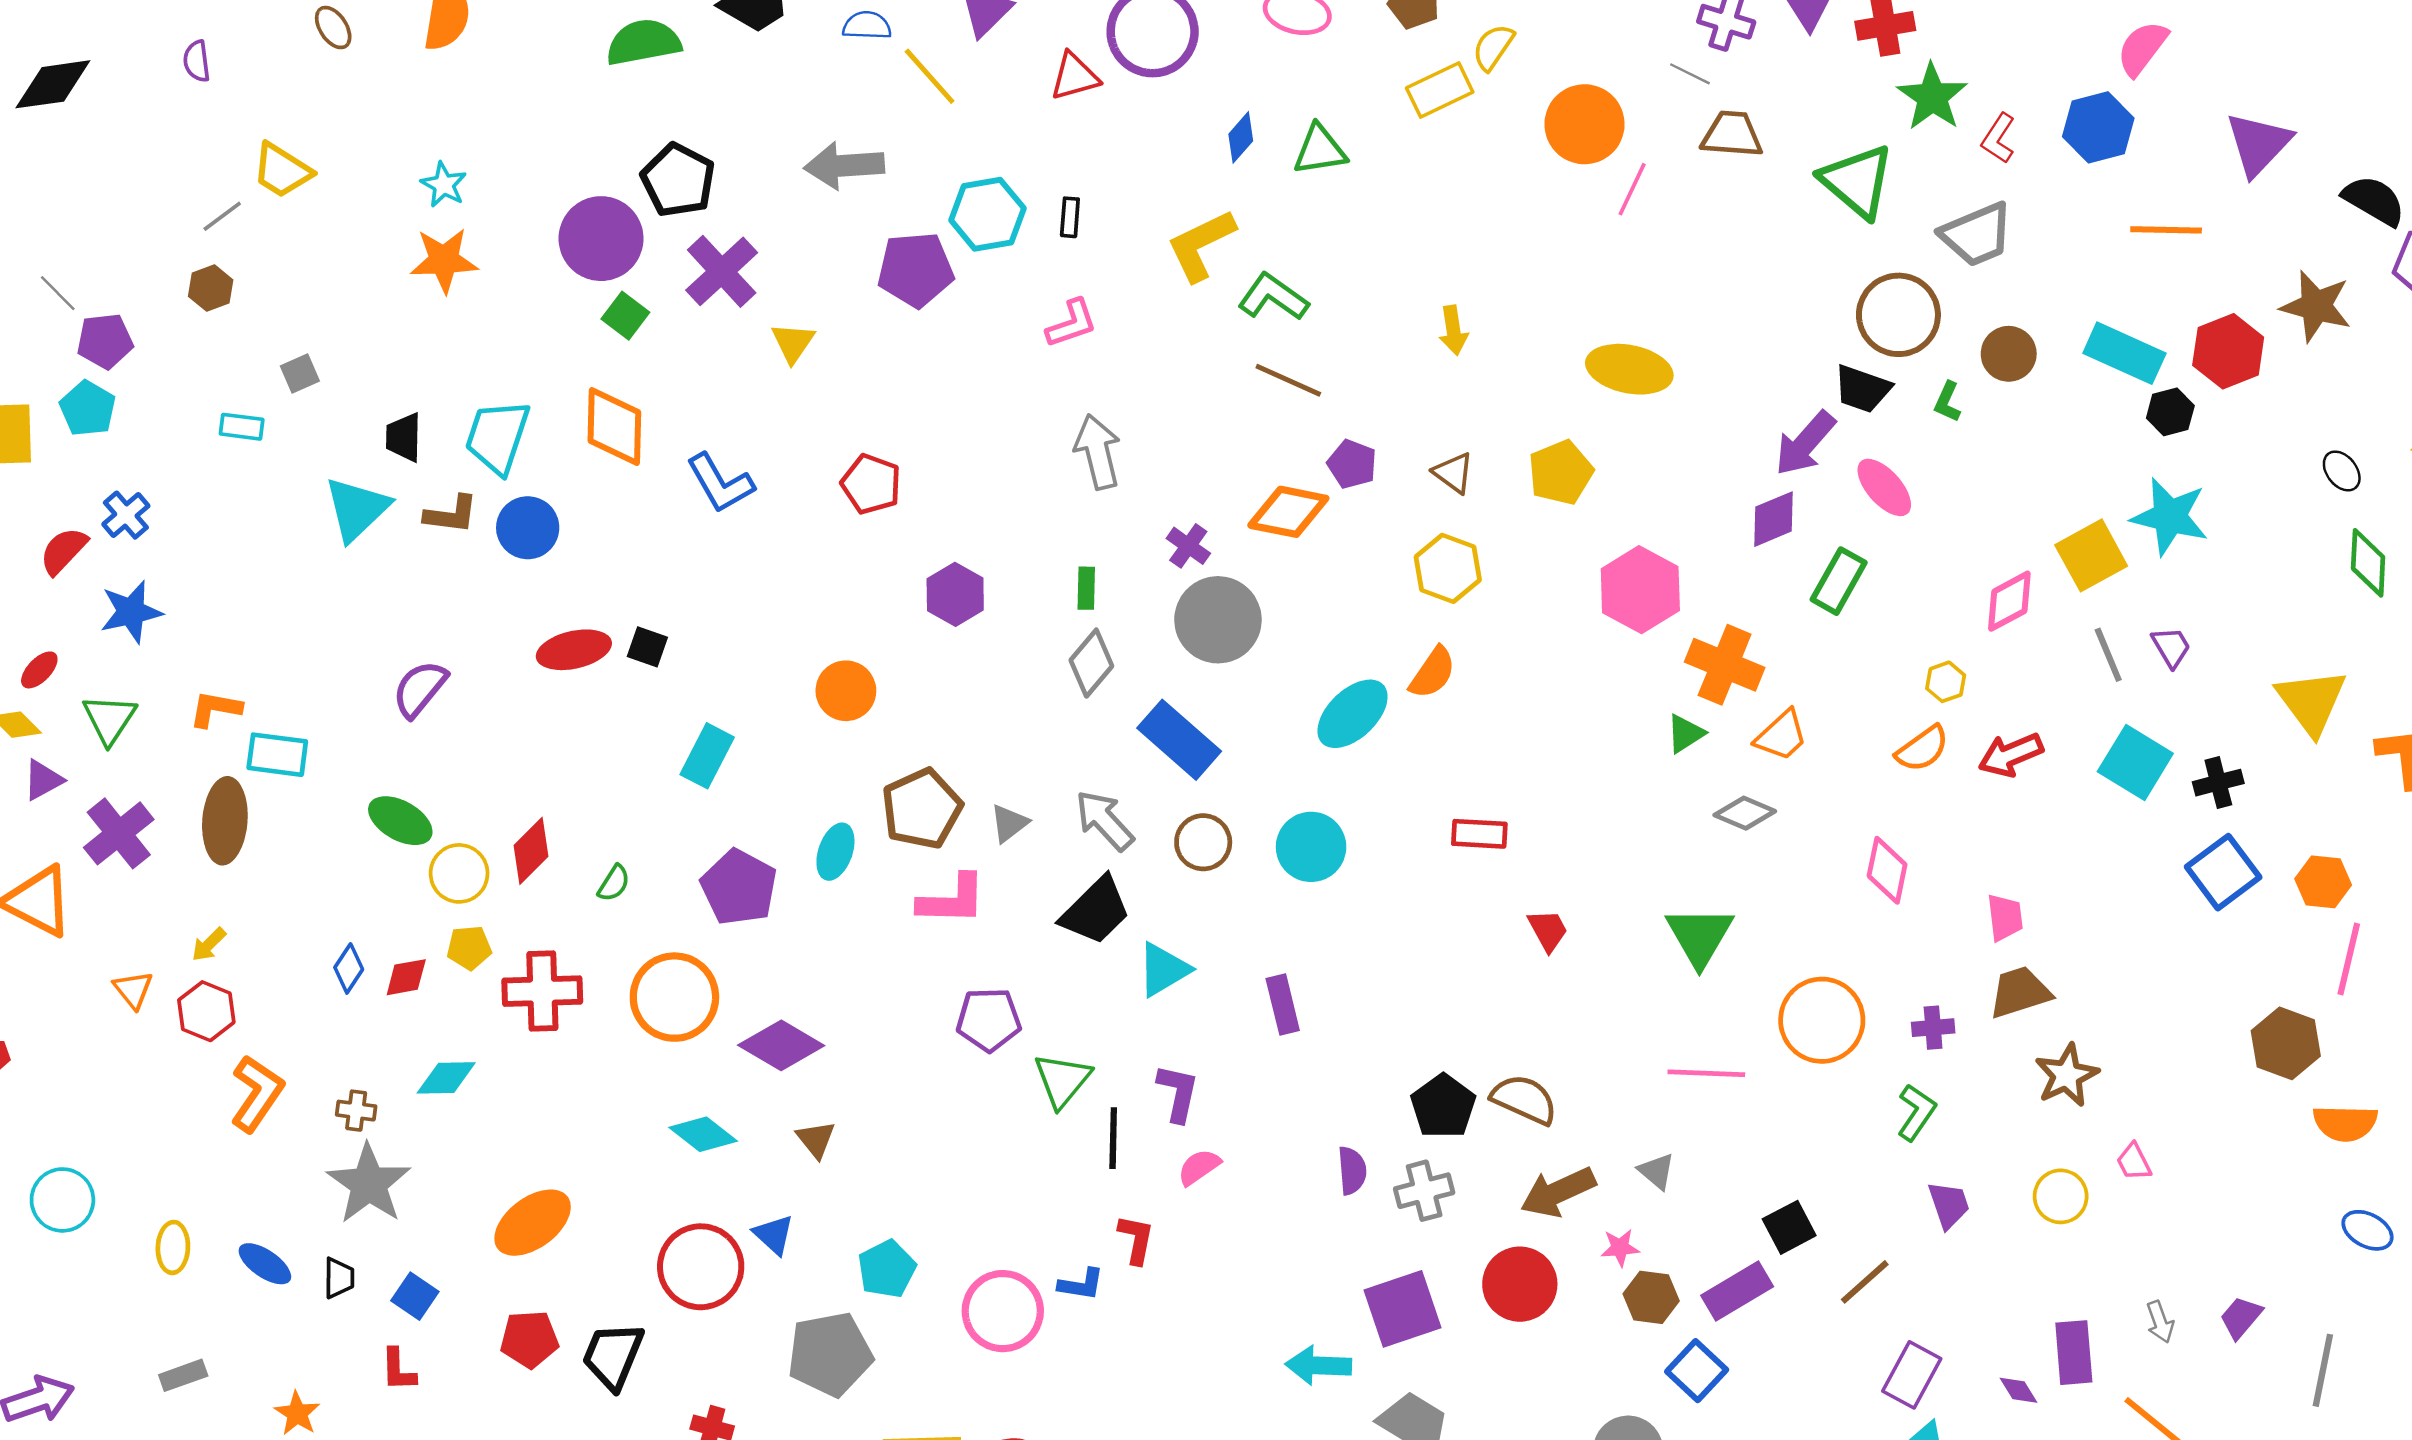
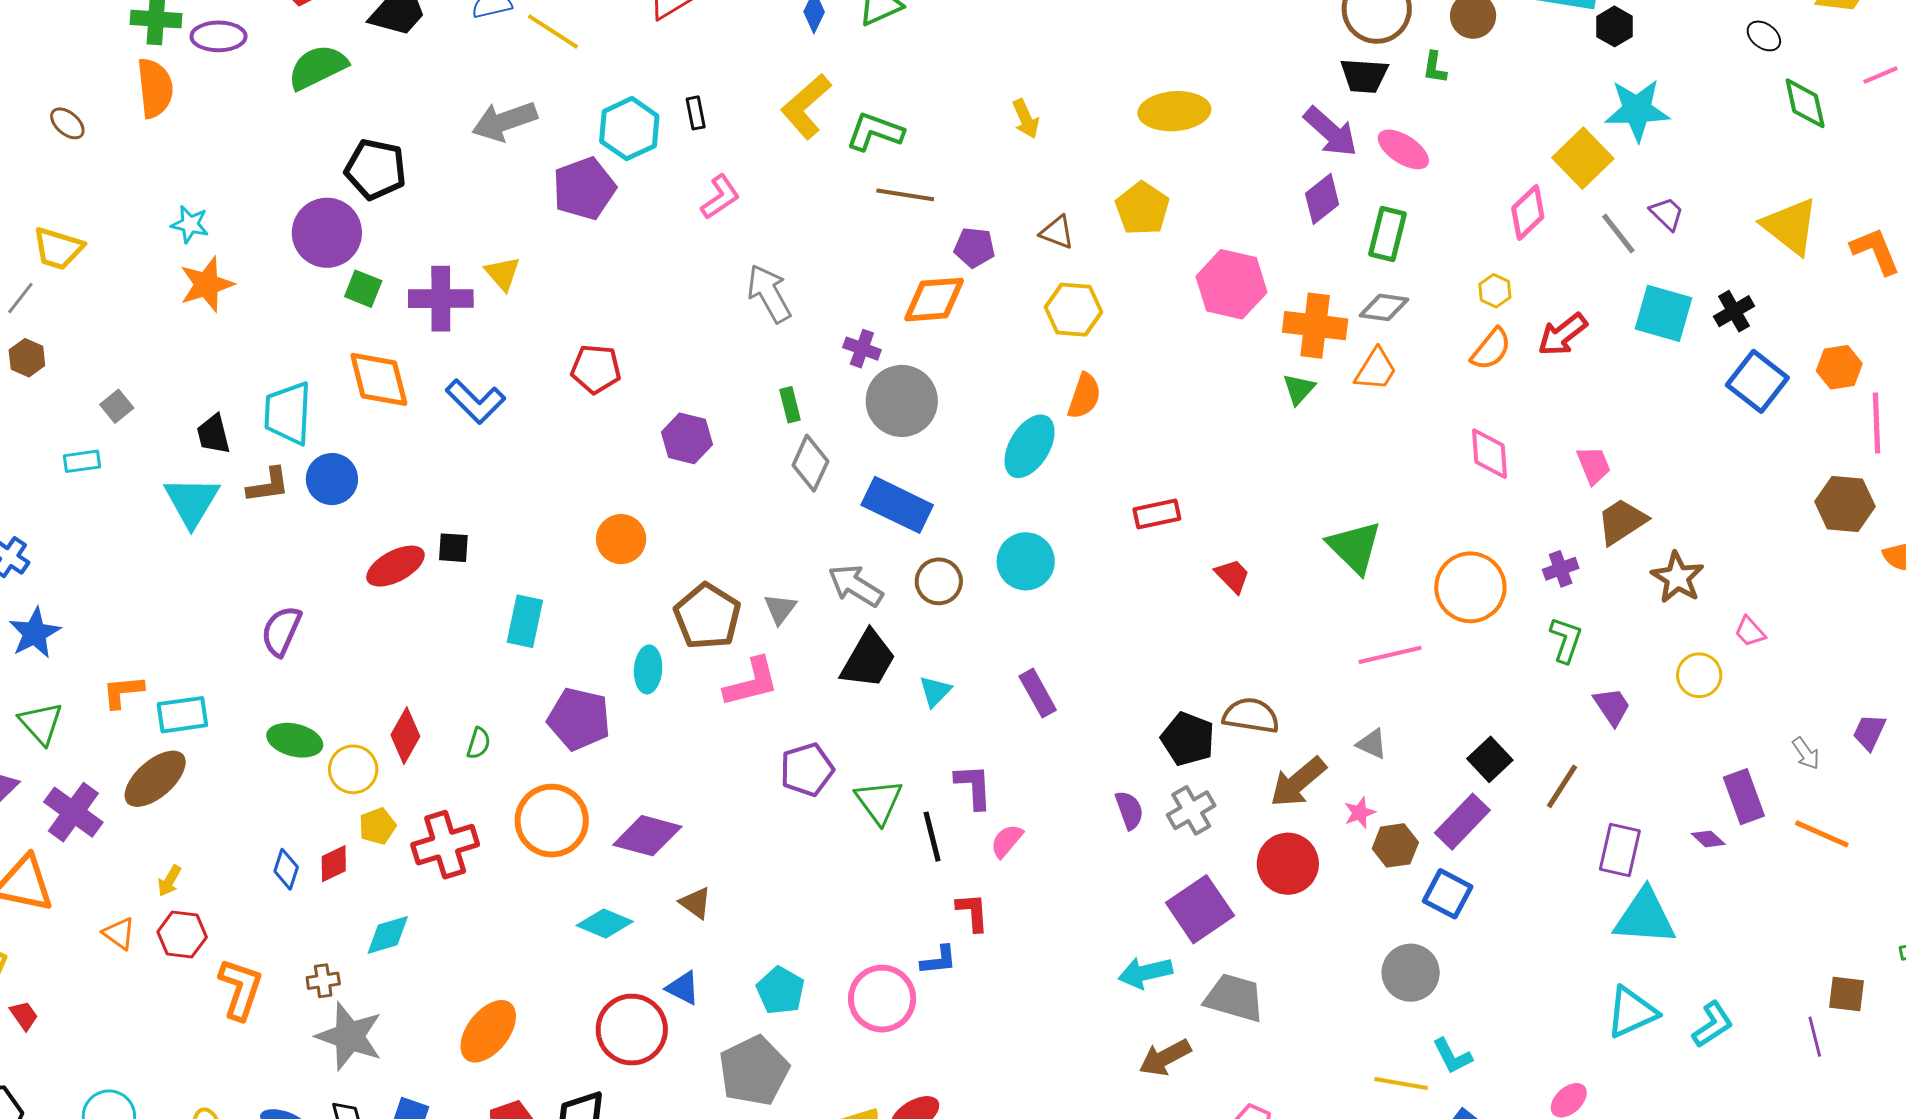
purple cross: (722, 271) -> (441, 299), moved, turned -32
purple arrow: (1805, 443) -> (1331, 132), turned -74
gray diamond: (1745, 813) -> (1384, 307), moved
brown ellipse: (225, 821) -> (155, 779), turned 60
cyan triangle: (1164, 969) -> (935, 691), size x0.7

